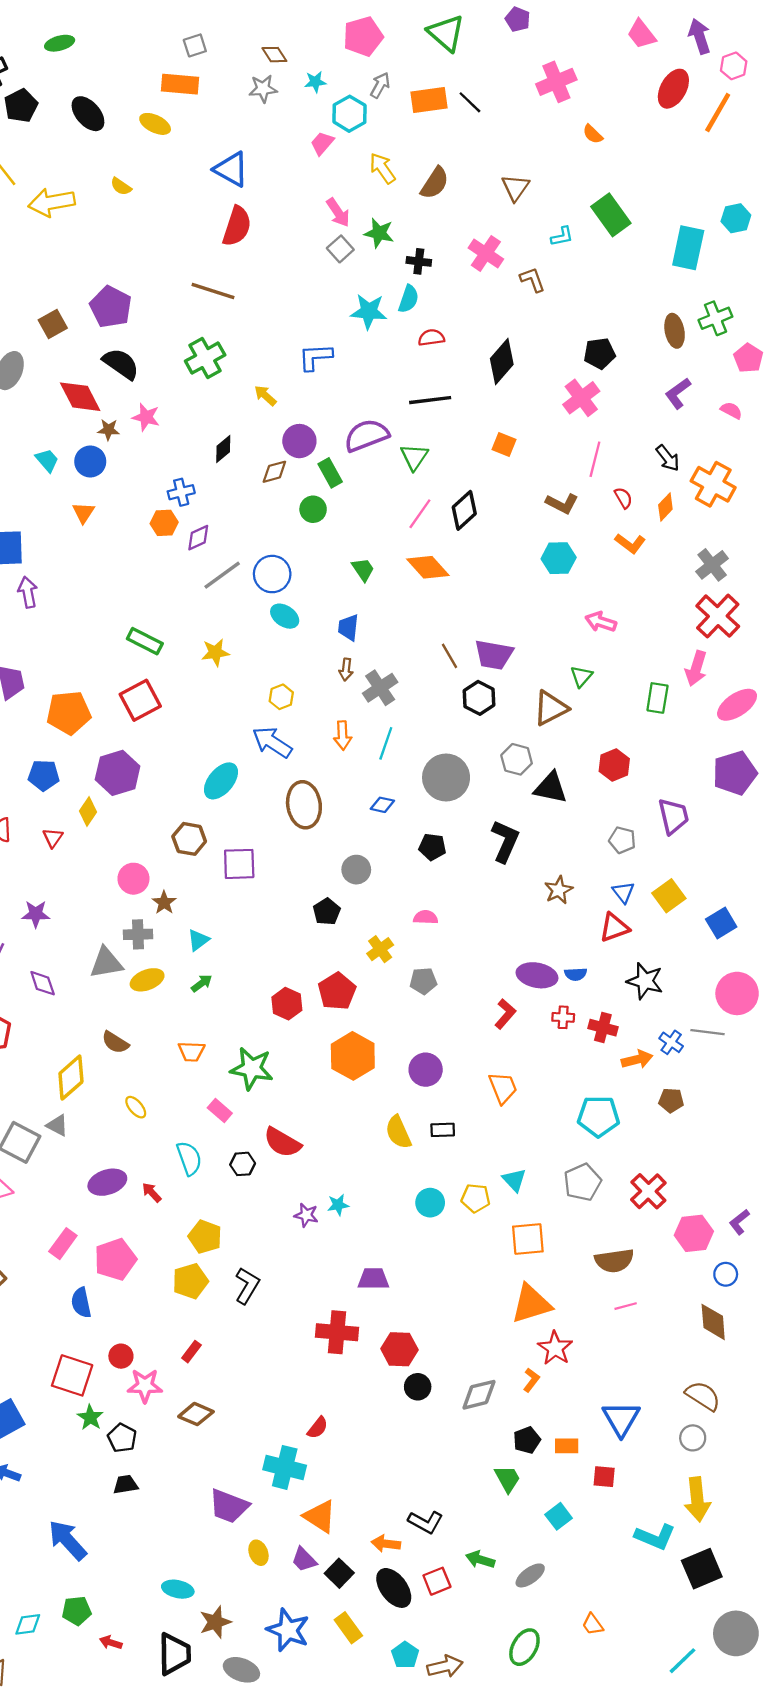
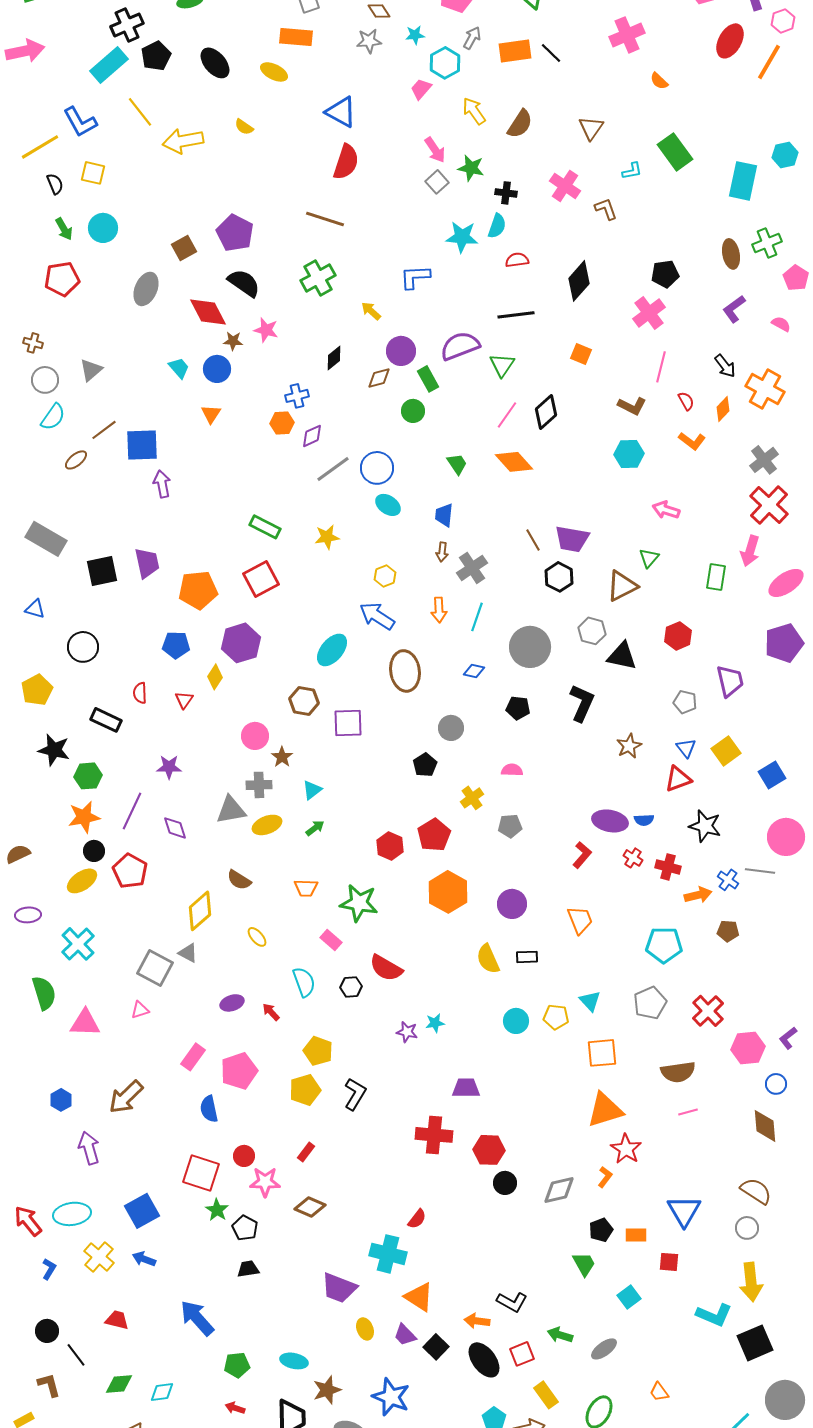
red cross: (563, 1017) -> (633, 858), turned 30
purple ellipse: (107, 1182) -> (232, 1003), size x0.7
green pentagon: (77, 1611) -> (237, 1365), moved
yellow rectangle: (348, 1628) -> (546, 1395), moved

